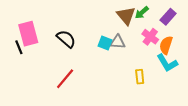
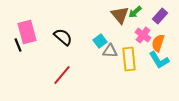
gray triangle: (118, 42) -> (110, 51), moved
cyan square: (105, 43) -> (100, 41), turned 32
yellow rectangle: (140, 77) -> (129, 59), moved, size x1.6

